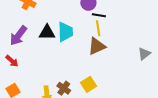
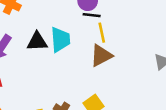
black line: (99, 15) -> (92, 15), moved

